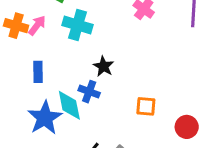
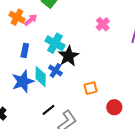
cyan cross: (78, 25) -> (55, 43), moved
black star: (104, 66) -> (68, 56), size x1.5
orange square: (146, 106) -> (91, 88), turned -32

